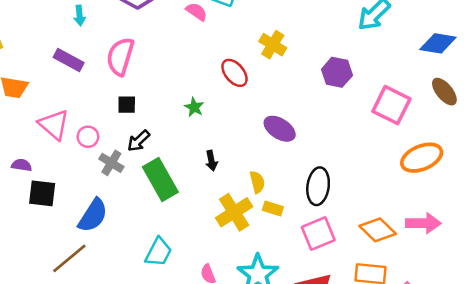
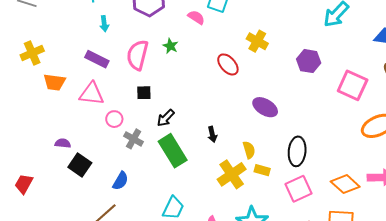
green star: (194, 107) -> (170, 46), moved
pink triangle: (54, 125) -> (92, 94), moved, turned -32
black arrow: (139, 141) -> (166, 118), moved
black square: (42, 193) -> (80, 165), turned 30
blue semicircle: (93, 215) -> (121, 181), size x0.7

